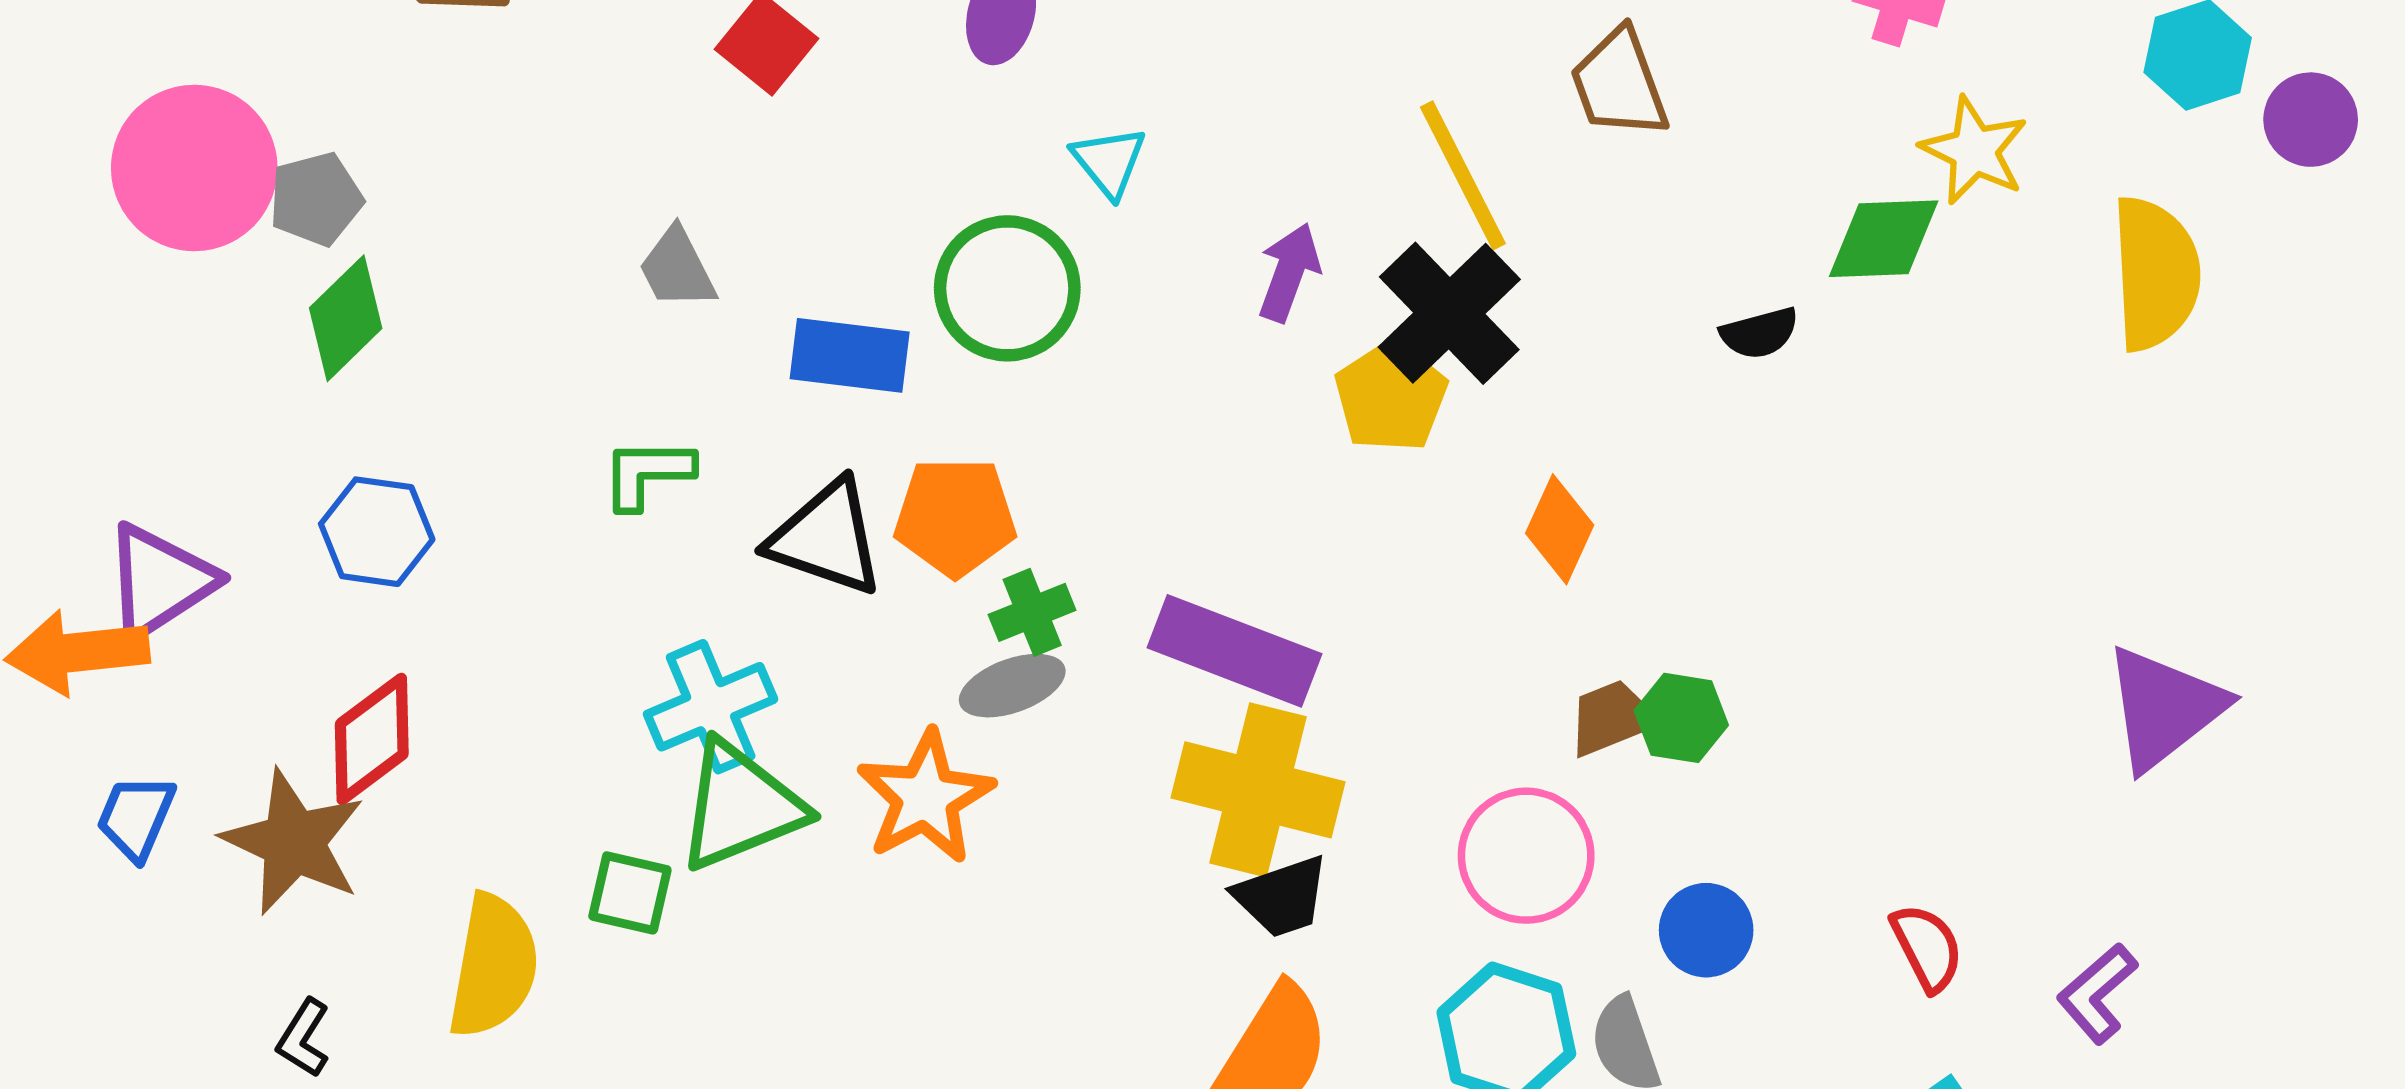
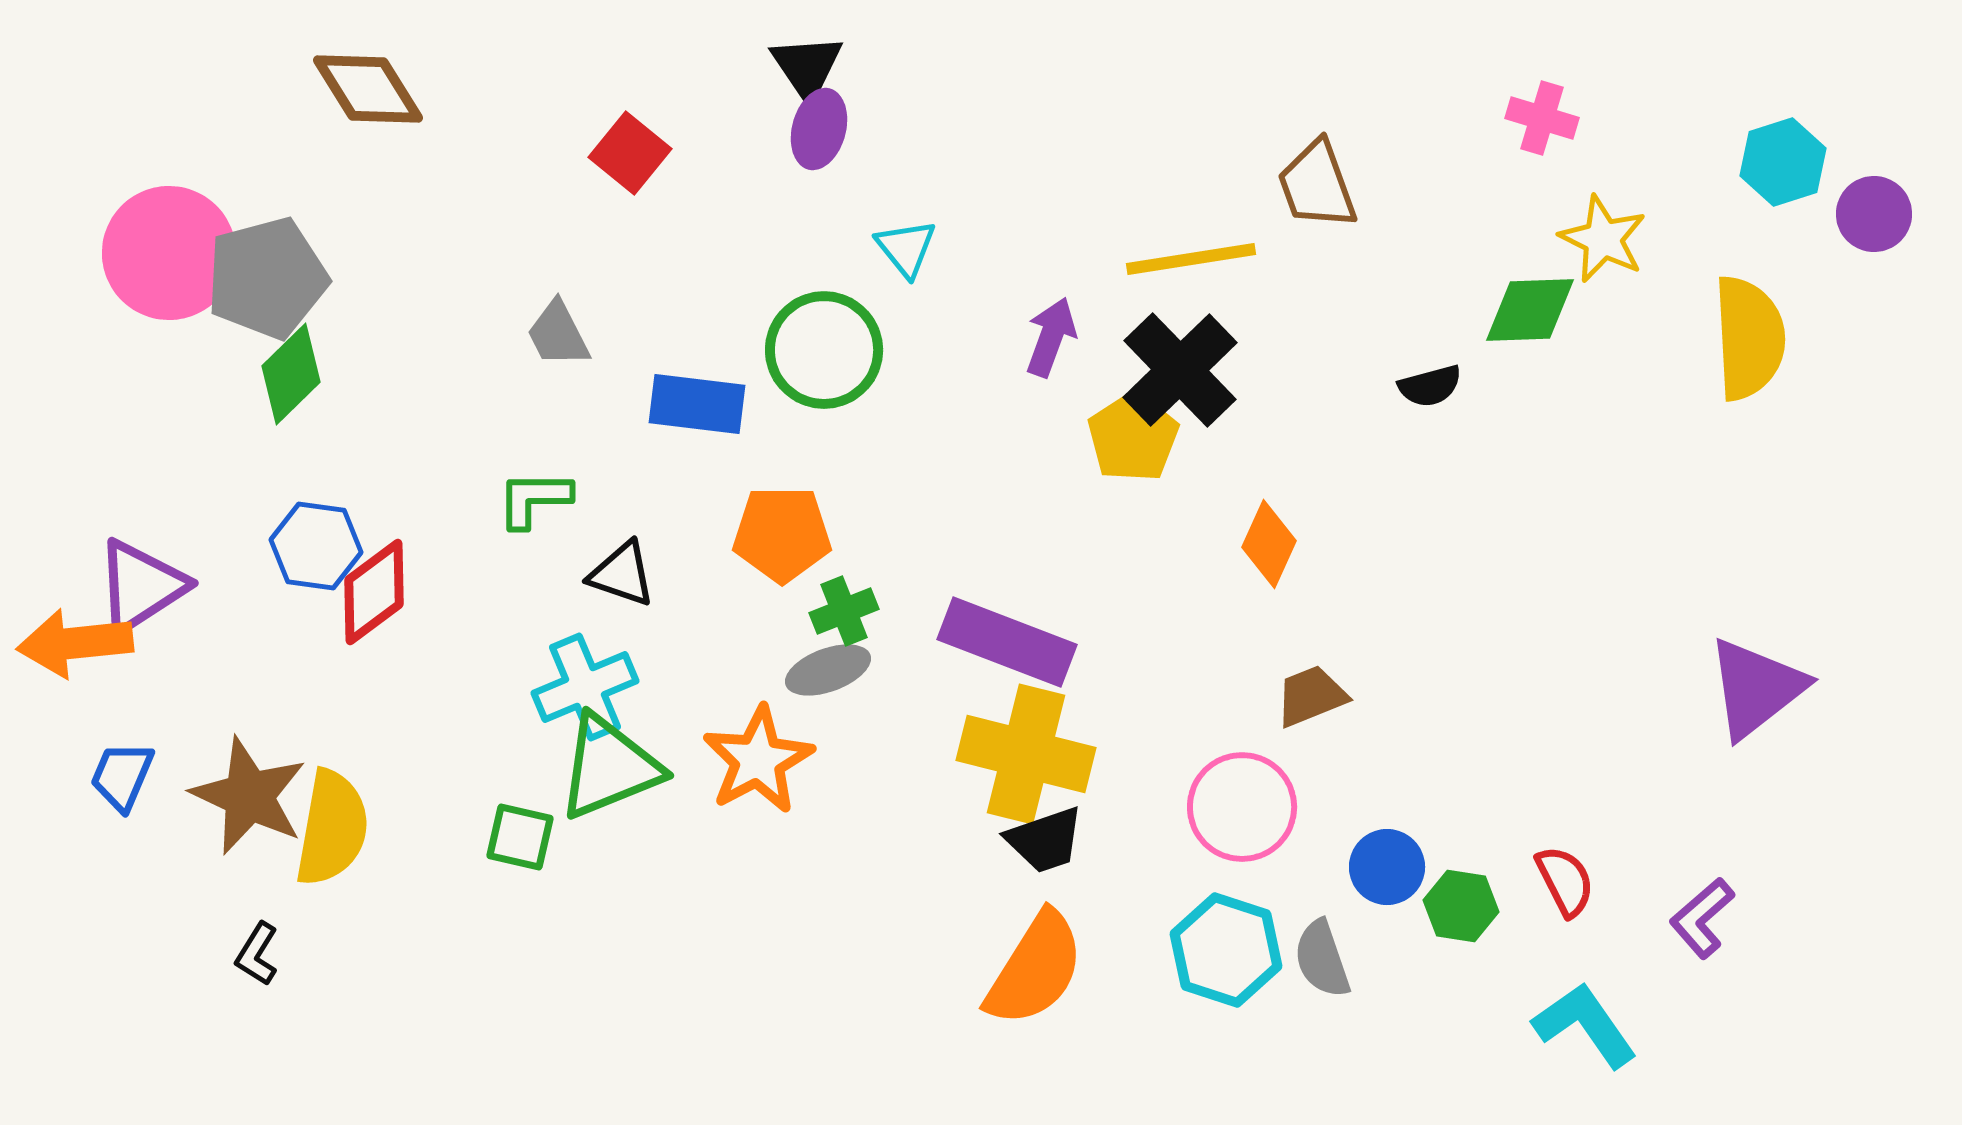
yellow line: (1463, 175) -> (1191, 259), turned -72
gray pentagon: (316, 199) -> (267, 278), size x1.6
black triangle: (826, 538) -> (622, 574), moved, size x0.7
green hexagon: (1681, 718) -> (1461, 906), moved
red diamond: (372, 739) -> (374, 592), moved
yellow semicircle: (493, 966) -> (332, 828), moved

